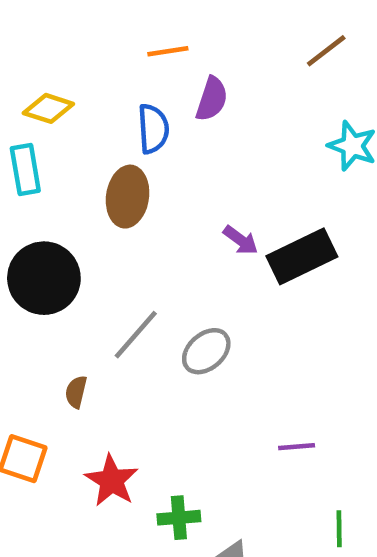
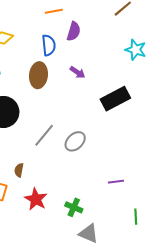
purple arrow: (241, 240) -> (77, 72), moved
brown semicircle: (76, 392) -> (19, 170), moved
green cross: (179, 518) -> (74, 207), moved, turned 30

